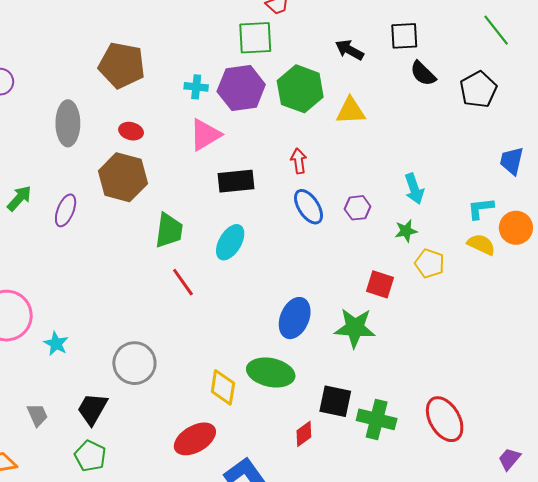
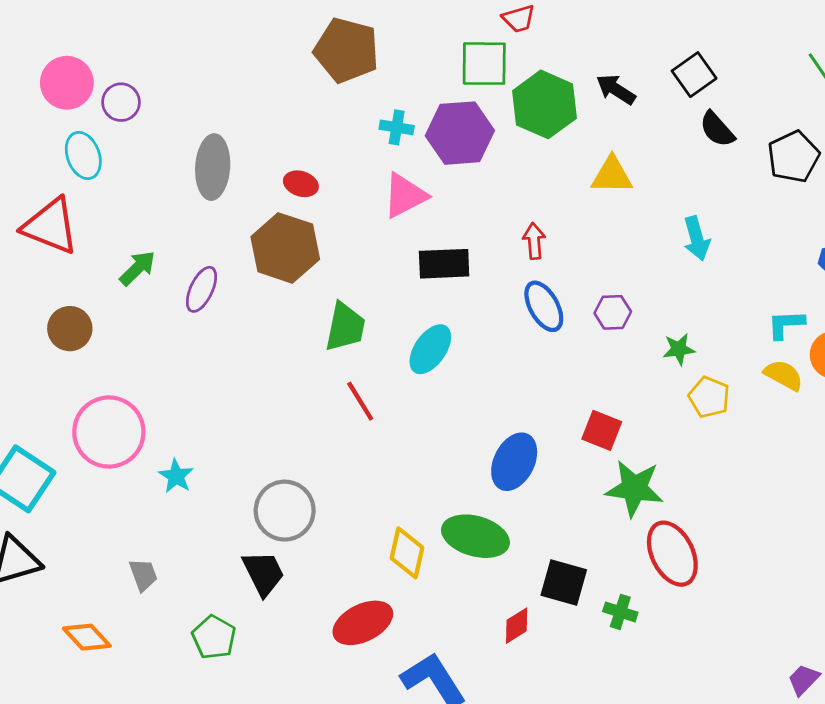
black square: (404, 36) -> (694, 75), turned -36
brown pentagon: (122, 65) -> (346, 50), moved
green hexagon: (300, 89) -> (545, 104), moved
cyan arrow: (414, 189) -> (697, 238), moved
red square: (380, 284) -> (602, 430), moved
green star: (355, 328) -> (634, 488), moved
black trapezoid: (92, 409) -> (263, 573), moved, turned 120
green cross: (377, 419) -> (620, 612), size x0.6
red ellipse: (445, 419) -> (672, 554), moved

